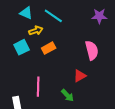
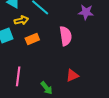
pink semicircle: (92, 50) -> (66, 36), moved
red triangle: (80, 76) -> (72, 75), moved

